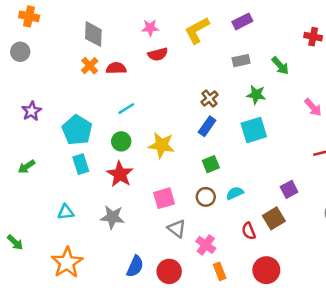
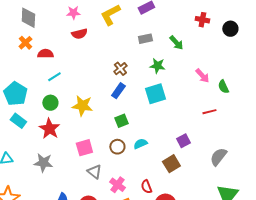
red semicircle: (116, 68) -> (45, 54), moved
cyan rectangle: (81, 164) -> (18, 121), turned -35
red semicircle: (249, 231) -> (146, 187), moved

